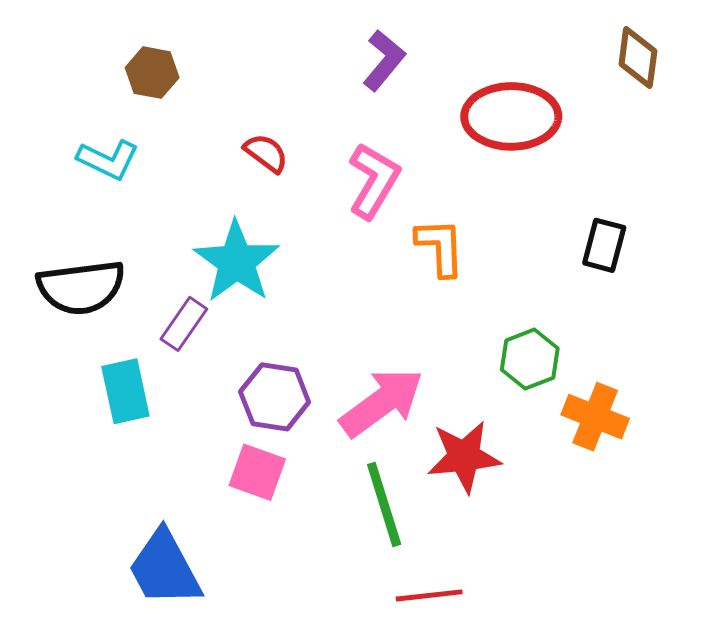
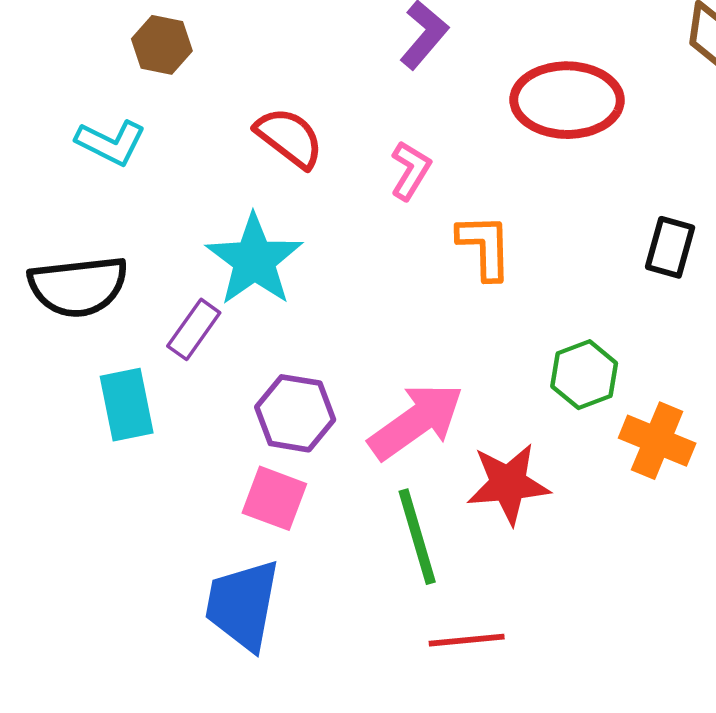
red semicircle: (266, 153) -> (289, 138), size x1.4
pink L-shape: (374, 181) -> (411, 170), size x0.7
blue trapezoid: (164, 568) -> (243, 605), moved, turned 38

